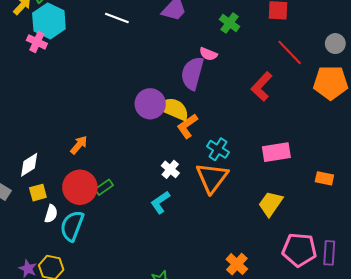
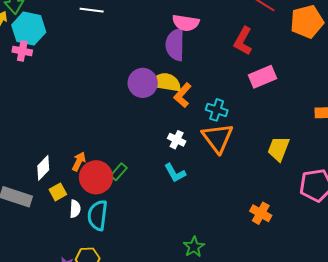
pink semicircle: (208, 54) -> (186, 23), size x1.5
orange arrow: (79, 145) -> (79, 161), moved
pink rectangle: (276, 152) -> (263, 77), moved
cyan L-shape: (160, 202) -> (175, 173), turned -70

